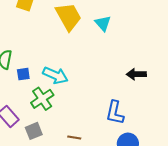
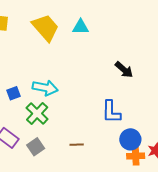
cyan triangle: (103, 23) -> (81, 27), turned -36
black arrow: (136, 74) -> (124, 70), turned -126

